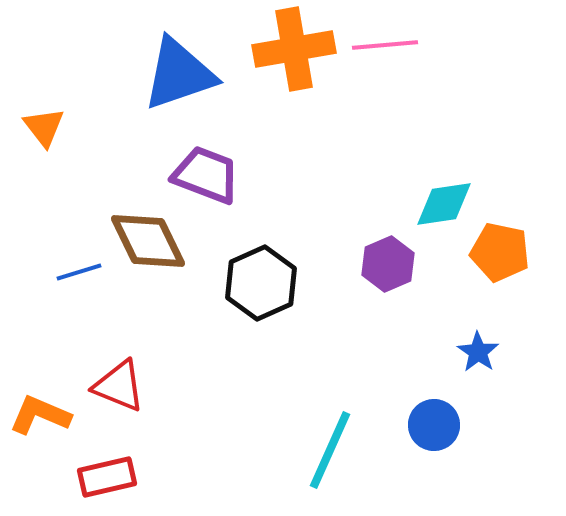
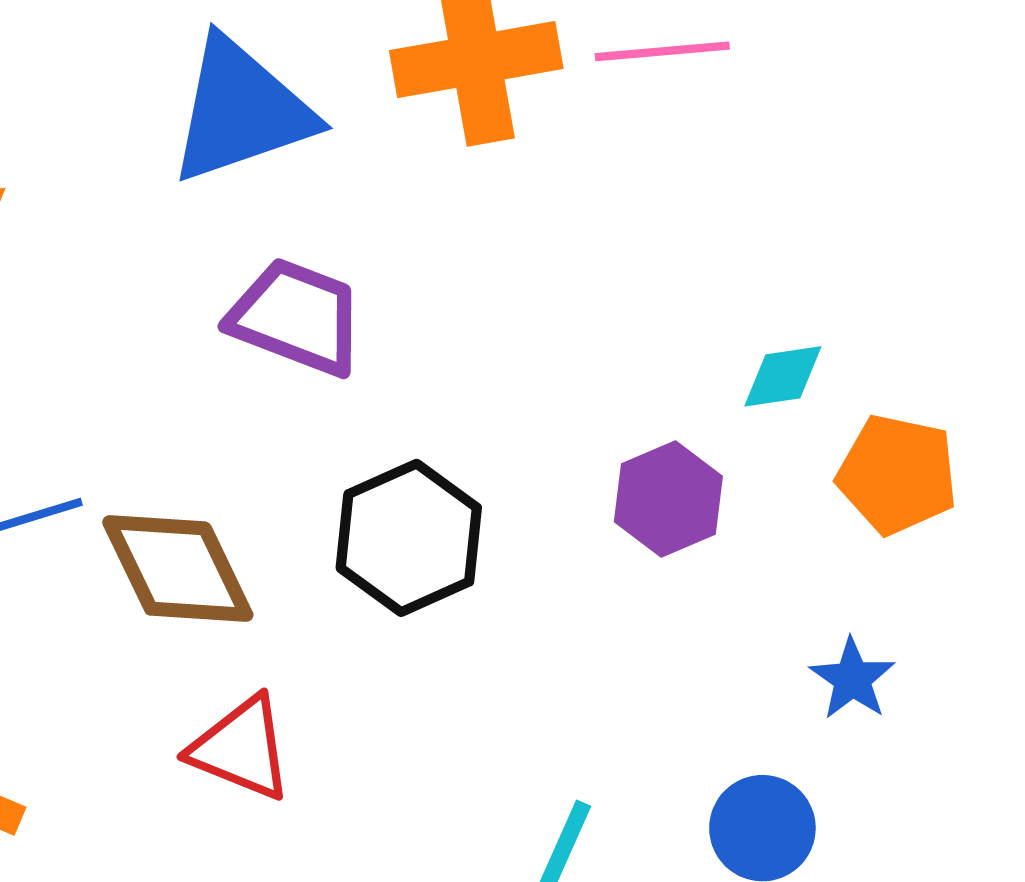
cyan diamond: (444, 204) -> (783, 376), size x0.7
brown diamond: (148, 241) -> (178, 569), moved
red triangle: (119, 386) -> (241, 748), moved

